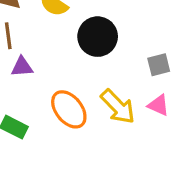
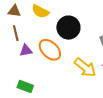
orange ellipse: (69, 109) -> (50, 50), moved

